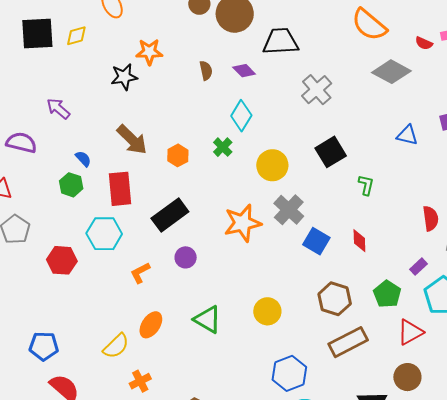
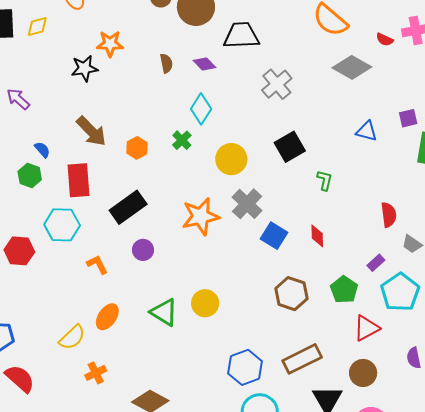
orange L-shape: (140, 273) -> (97, 265), turned 90
yellow circle: (267, 311) -> (205, 303), moved
brown rectangle: (348, 342) -> (302, 359), moved

